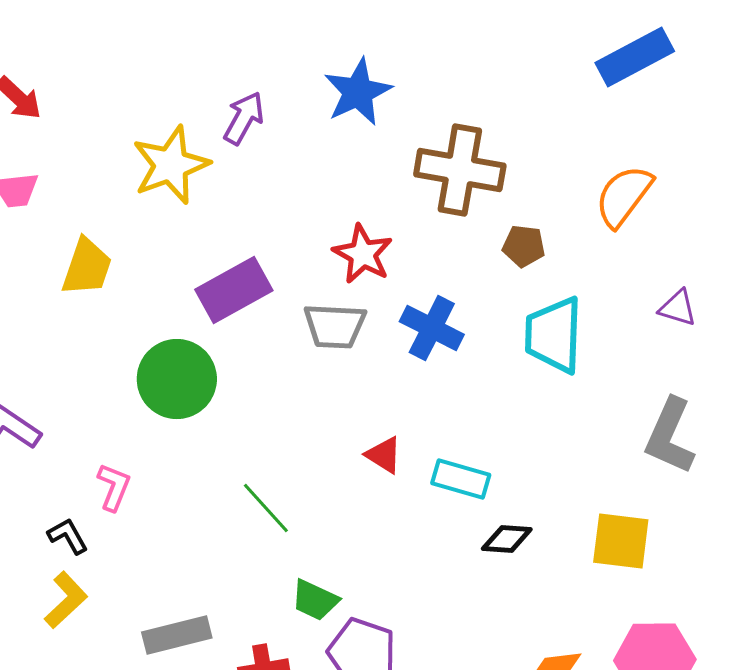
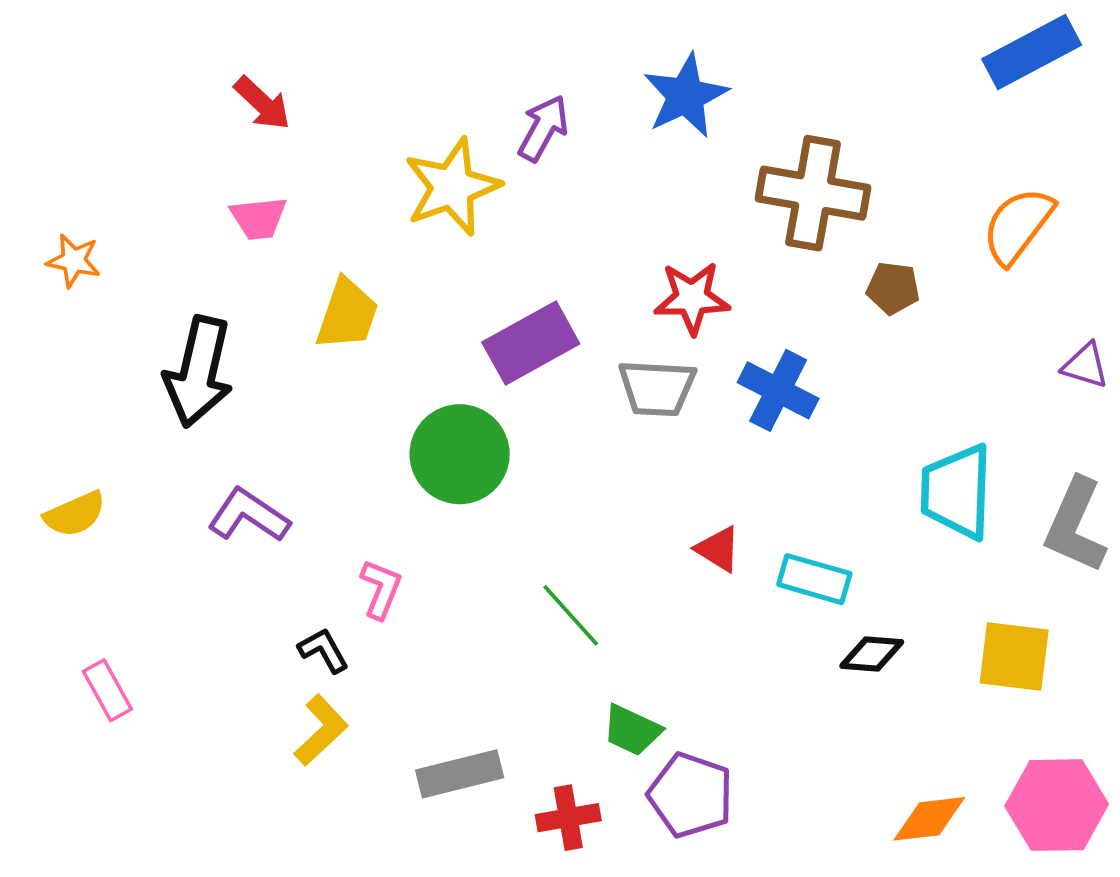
red star: (363, 254) -> (692, 298), turned -30
cyan trapezoid: (554, 335) -> (957, 492), moved

